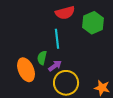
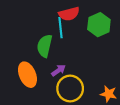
cyan line: (57, 39) -> (61, 28), moved
green semicircle: (42, 58) -> (45, 46), moved, size x1.5

